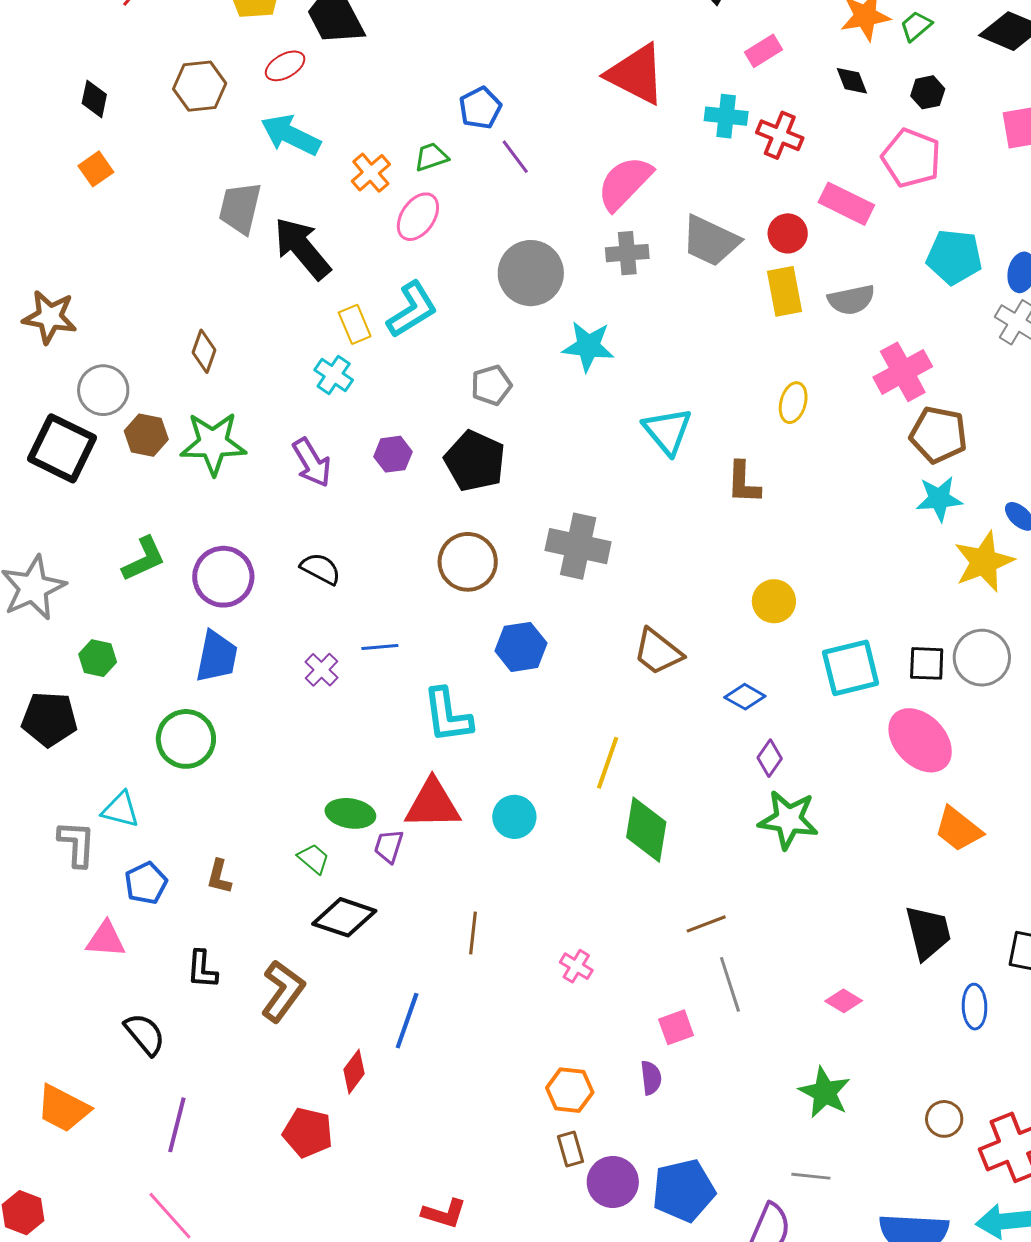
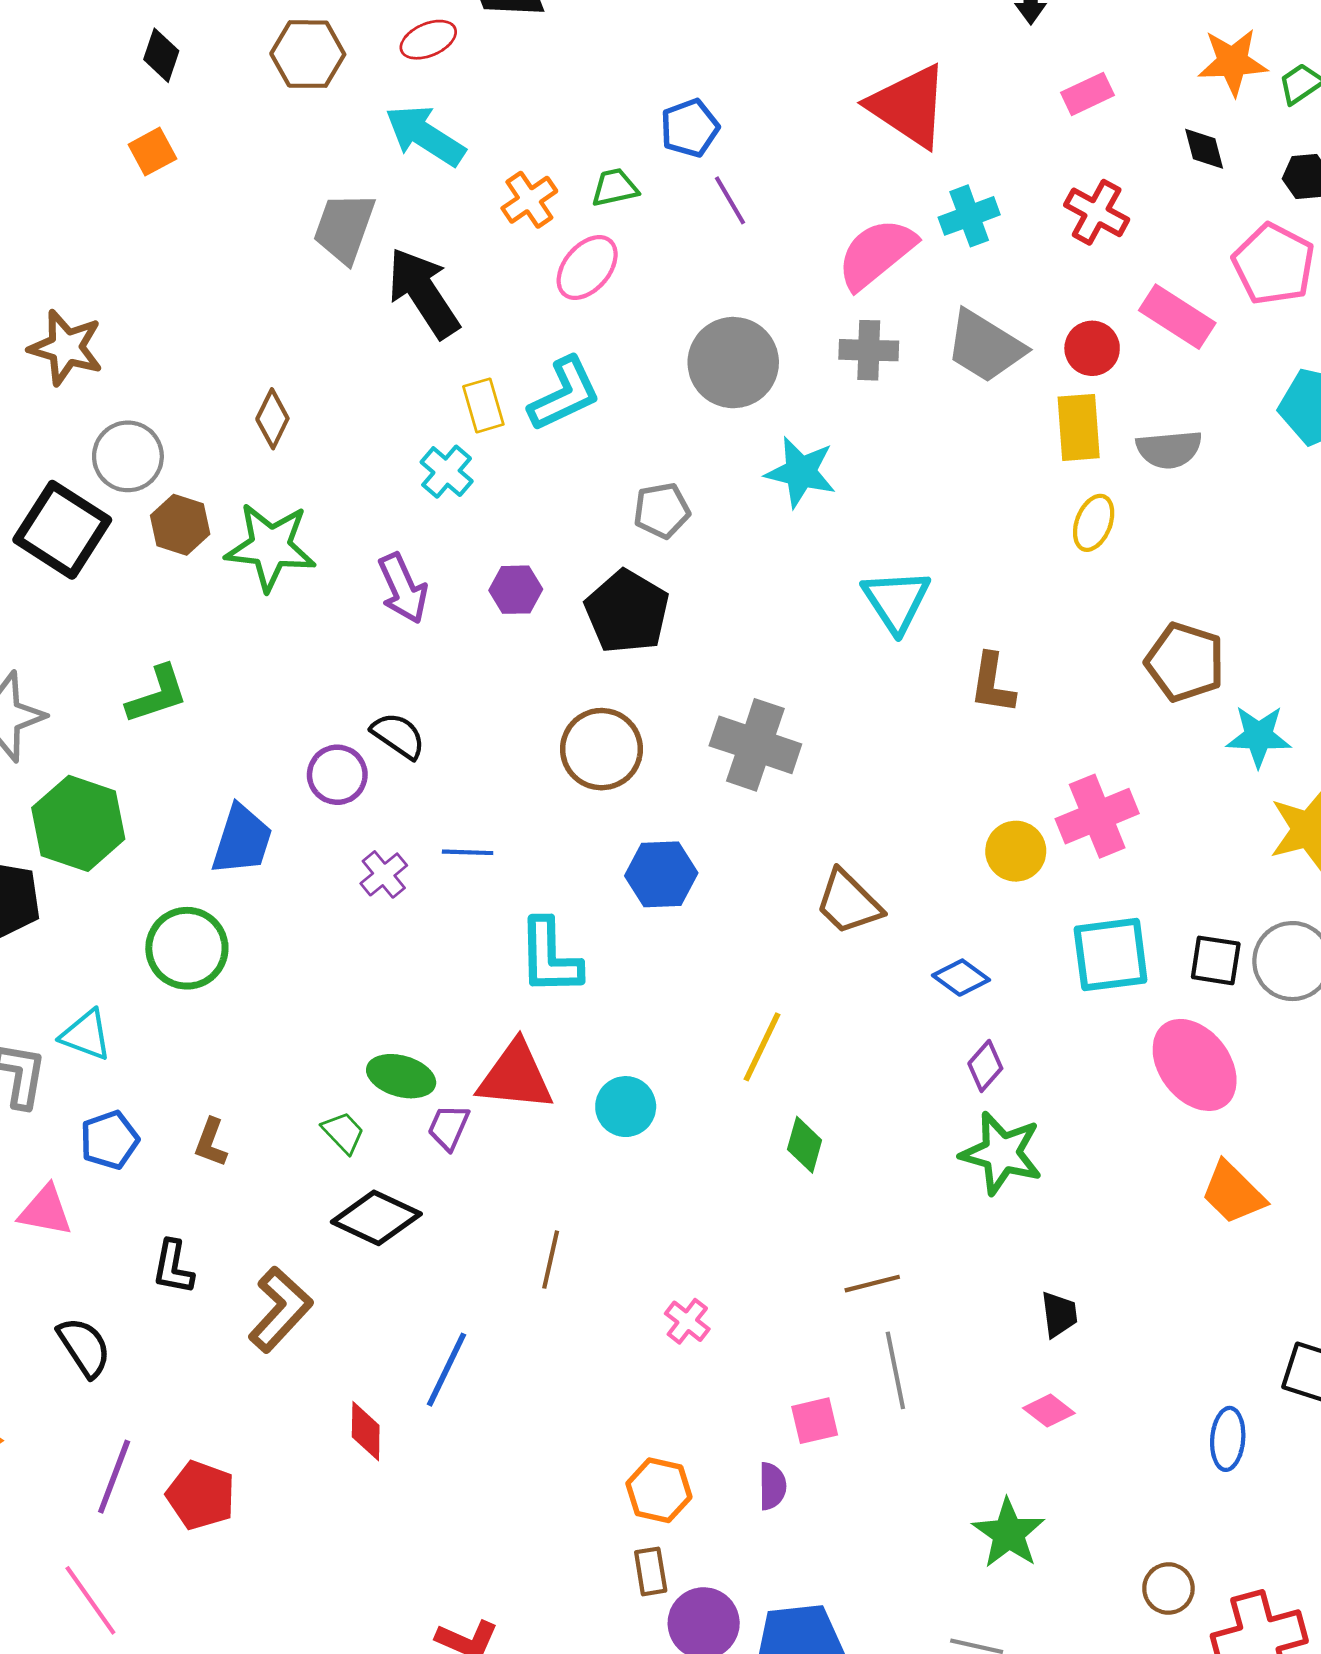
cyan cross: (726, 116) -> (969, 216), moved, turned -33
pink cross: (903, 372) -> (1097, 816), moved
yellow ellipse: (793, 403) -> (1094, 523), moved
brown pentagon: (938, 435) -> (1185, 662), moved
purple circle: (223, 577) -> (337, 775), moved, size x0.7
green hexagon: (98, 658) -> (78, 823), size x1.8
green diamond: (646, 830) -> (805, 1145), size x0.6
black trapezoid: (928, 933) -> (1059, 1314), moved, size x0.6
red diamond: (354, 1072) -> (366, 1431), turned -42
red pentagon: (308, 1133) -> (201, 1495), moved

